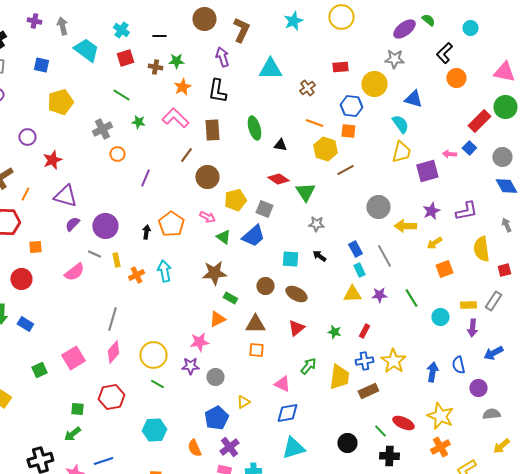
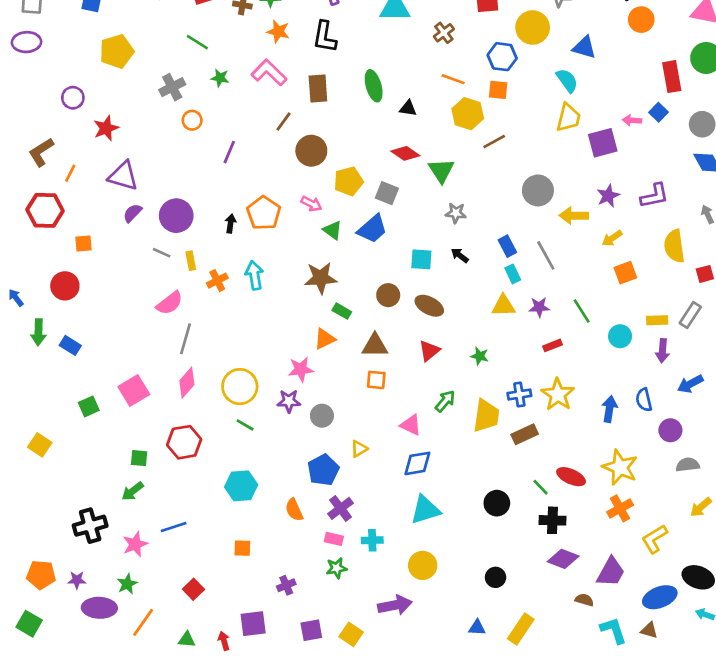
orange star: (182, 87) -> (278, 31), turned -30
red rectangle: (479, 121) -> (672, 77), turned -55
pink semicircle: (74, 272) -> (170, 303), moved
red rectangle: (364, 331) -> (552, 345), moved, turned 40

